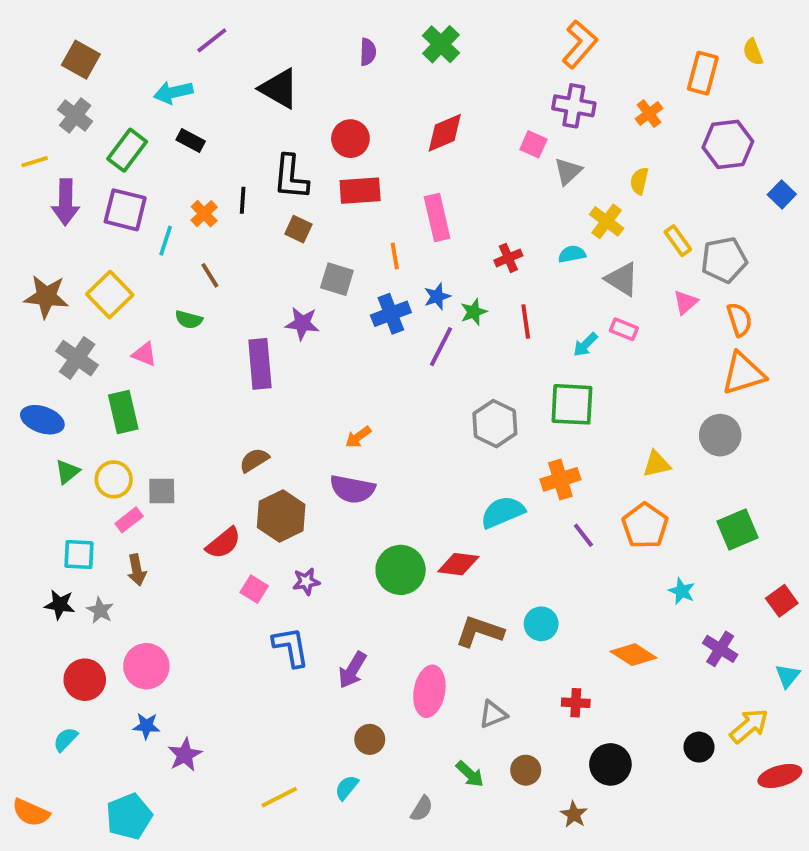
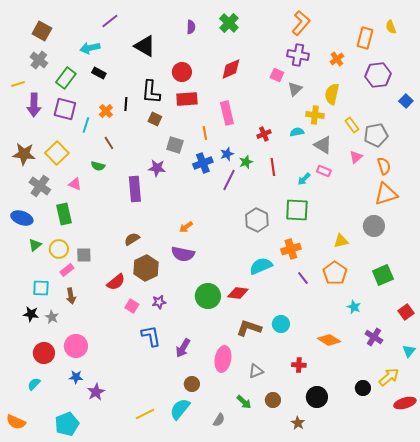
yellow semicircle: (639, 181) -> (332, 94), size x1.5
yellow cross: (607, 221) -> (315, 115), turned -30
cyan semicircle: (347, 788) -> (180, 409), size x1.6

